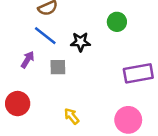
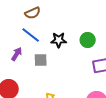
green circle: (117, 22) -> (88, 40), moved

